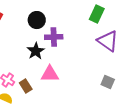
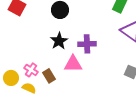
purple cross: (54, 37) -> (87, 44), moved

